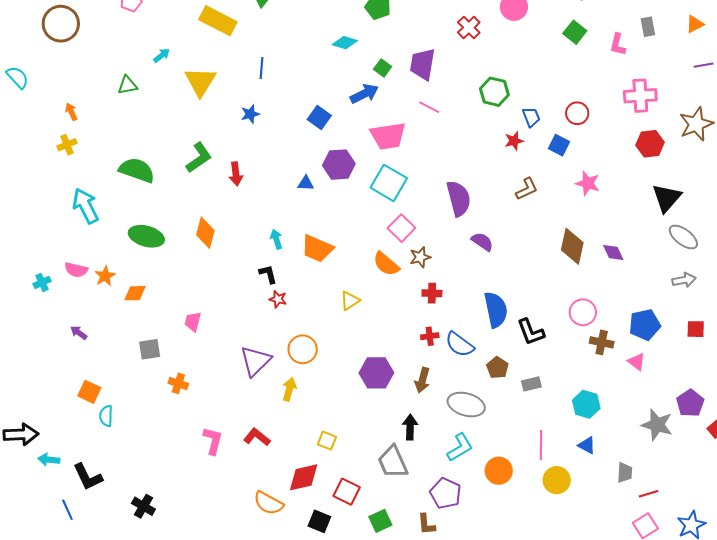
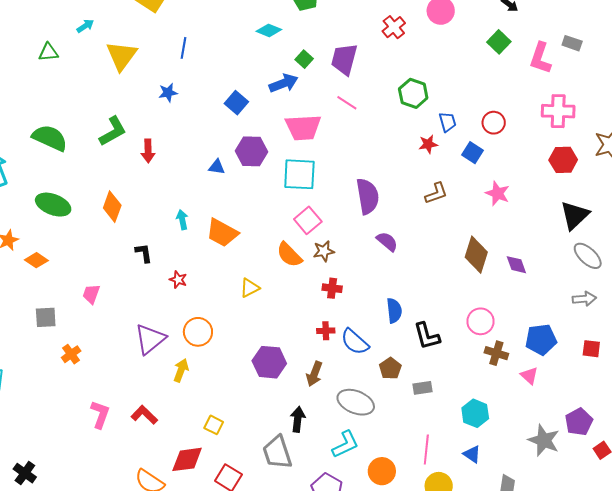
gray rectangle: (648, 27) -> (572, 43), turned -66
pink L-shape: (618, 45) -> (540, 58), size x1.4
cyan square: (389, 183) -> (299, 174), turned -33
black L-shape: (268, 274) -> (144, 253), moved
orange diamond: (135, 293) -> (36, 260), turned 30
blue semicircle: (496, 310) -> (394, 311), size x0.7
orange cross: (178, 383) -> (71, 354), turned 30

